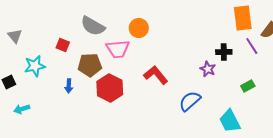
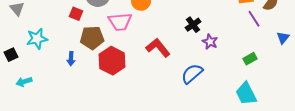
red square: (63, 45) -> (76, 14), moved
black cross: (224, 52) -> (193, 25), moved, turned -35
cyan trapezoid: (230, 121) -> (246, 94), moved

